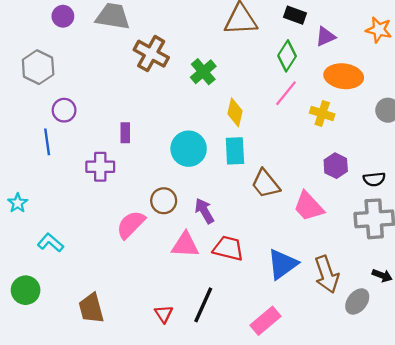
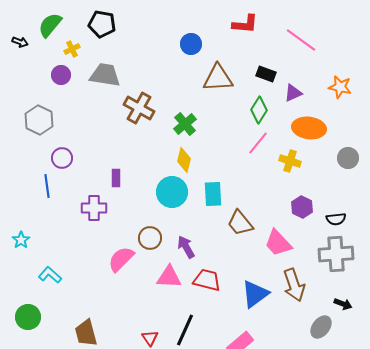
yellow diamond: (235, 112) -> (184, 160), moved
brown arrow: (327, 274) -> (294, 285), moved

